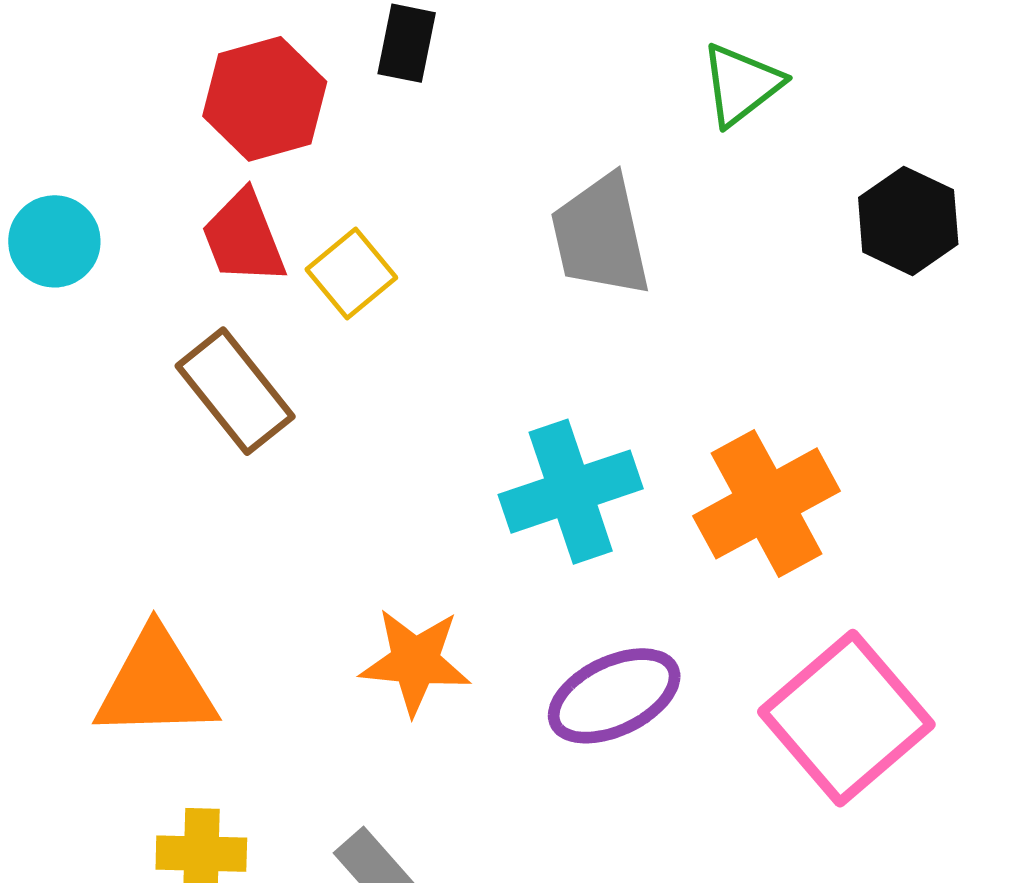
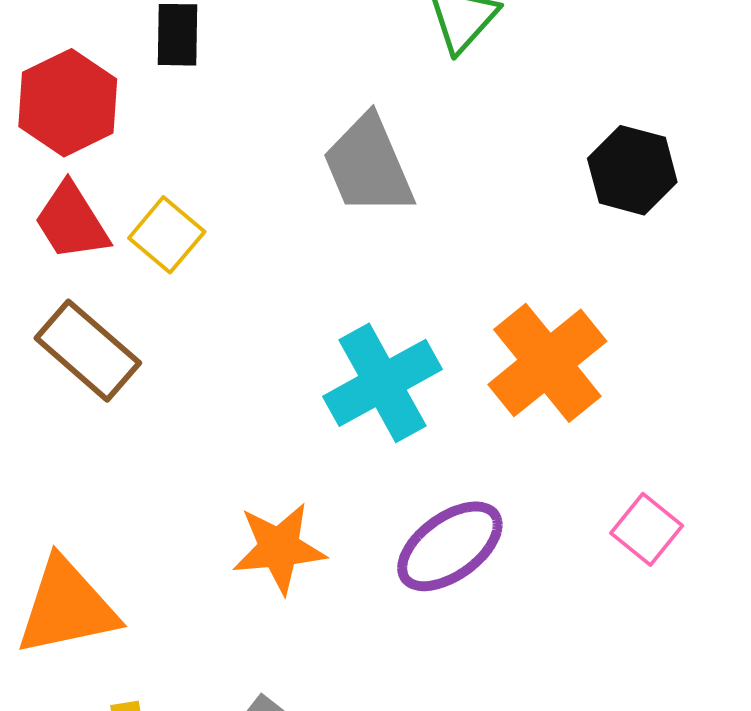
black hexagon: (908, 221) -> (632, 170), moved
pink square: (846, 718) -> (647, 529), size x0.5

